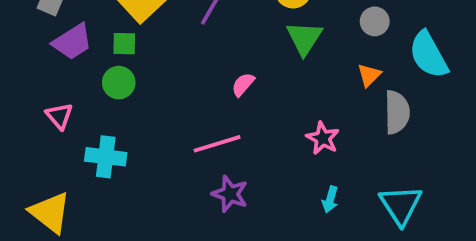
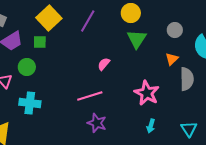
green circle: (119, 83) -> (27, 67), moved
pink star: (323, 138) -> (147, 93), size x1.4
cyan triangle: (401, 205) -> (189, 129), size x0.7

